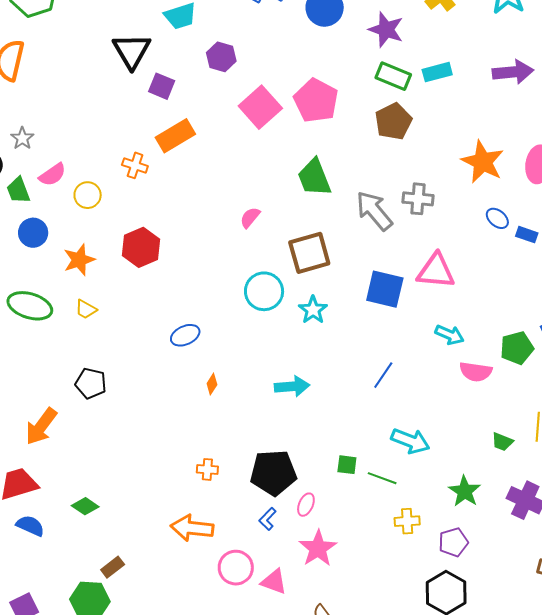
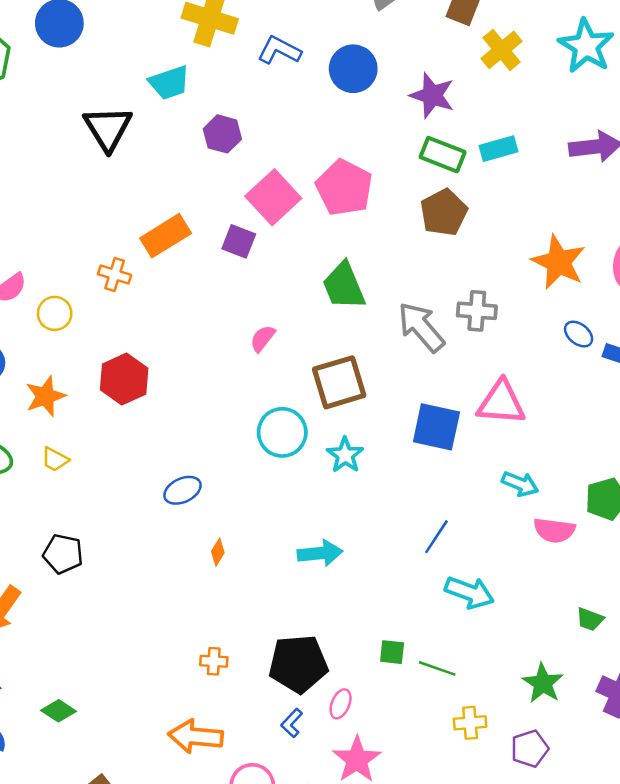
purple square: (162, 86) -> (239, 241), moved
cyan arrow: (410, 441) -> (470, 592), moved

